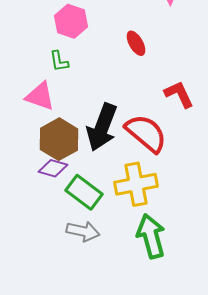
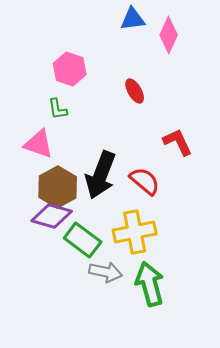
red semicircle: (146, 133) -> (145, 181), size x0.7
purple diamond: (53, 168) -> (52, 216), size x1.4
gray arrow: (83, 231) -> (106, 272), moved

